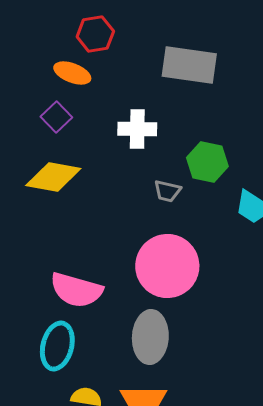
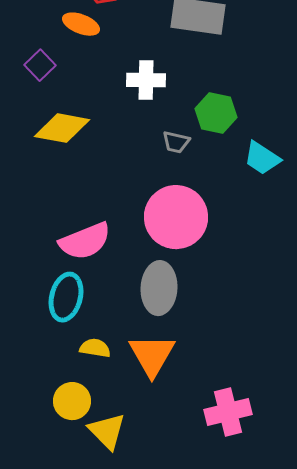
purple square: (56, 117) -> (40, 65), moved
pink semicircle: (76, 290) -> (85, 241), turned -38

